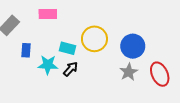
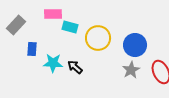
cyan rectangle: (67, 48) -> (70, 27), moved
black arrow: (71, 69) -> (75, 67), turned -91

